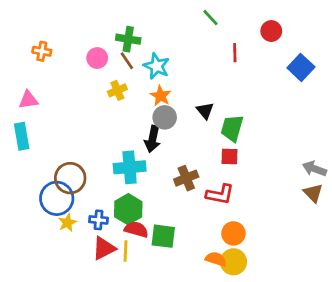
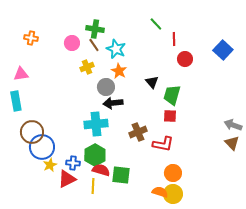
green line: (211, 18) -> (156, 24), moved
red circle: (271, 31) -> (185, 59), moved
gray circle: (165, 117) -> (106, 87), moved
black arrow: (152, 139) -> (113, 103), turned 72
brown circle: (70, 178) -> (32, 132), moved
red triangle: (104, 248) -> (67, 179), moved

